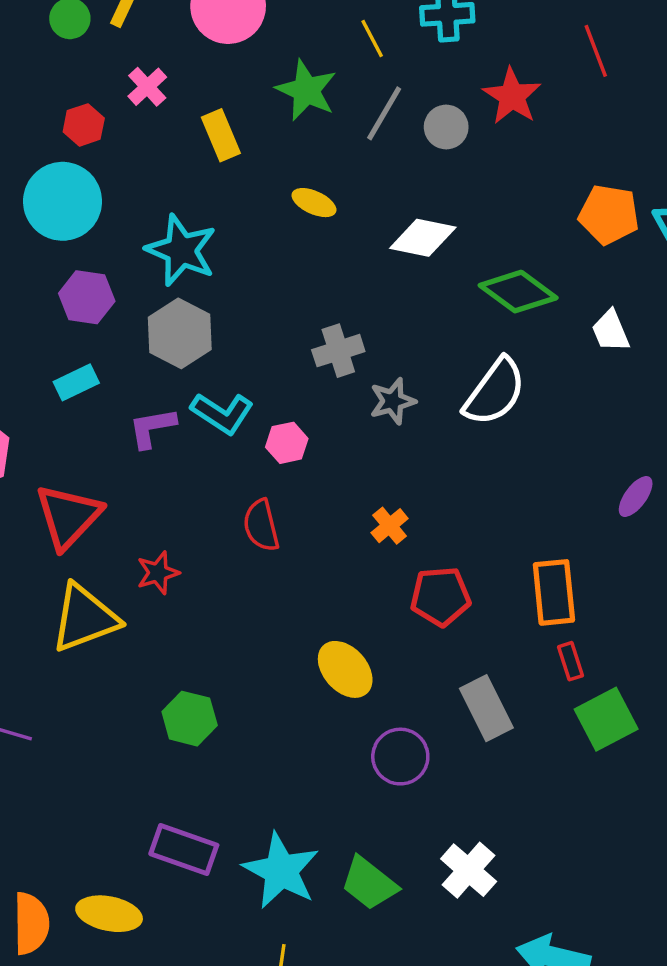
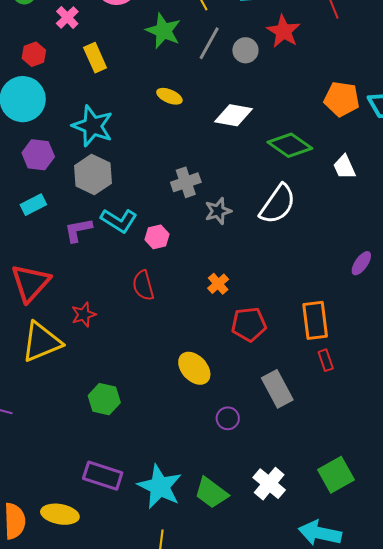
pink cross: (147, 87) -> (67, 17), moved
yellow rectangle: (221, 135) -> (95, 58), moved
green square: (606, 719) -> (336, 475), moved
purple circle: (400, 757) -> (228, 418), size x0.7

